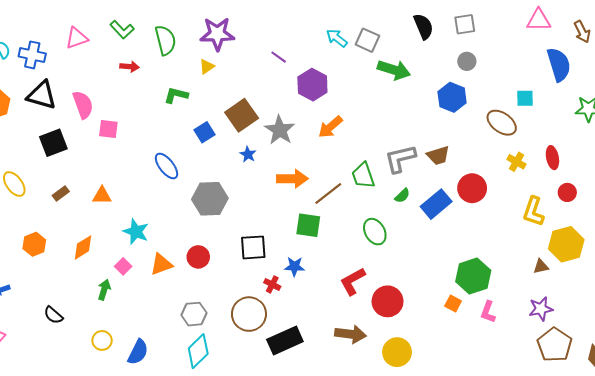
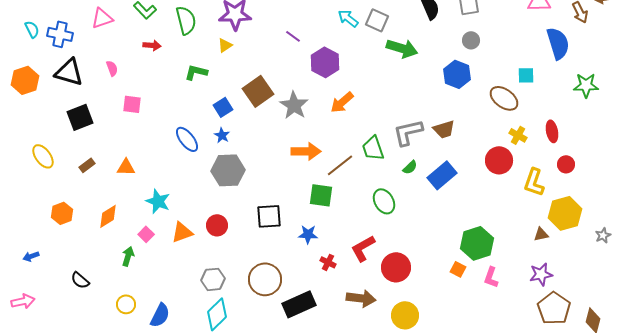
pink semicircle: (83, 105) -> (112, 68), moved, size x0.6
blue star: (248, 154) -> (222, 135), moved
red circle: (472, 188) -> (499, 160), moved
red cross: (272, 284) -> (328, 262), moved

